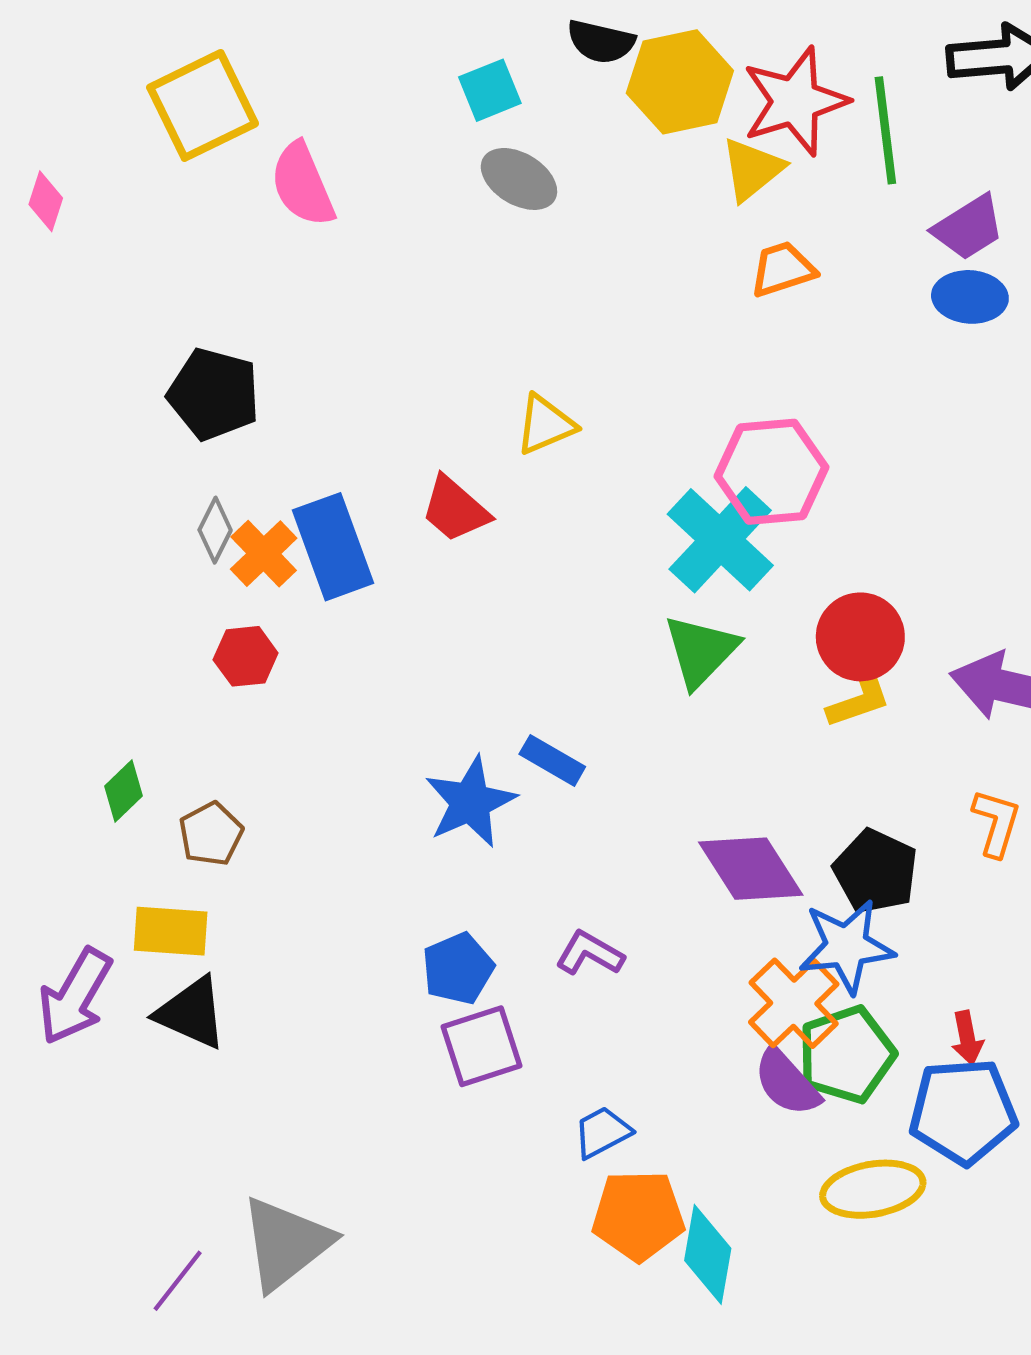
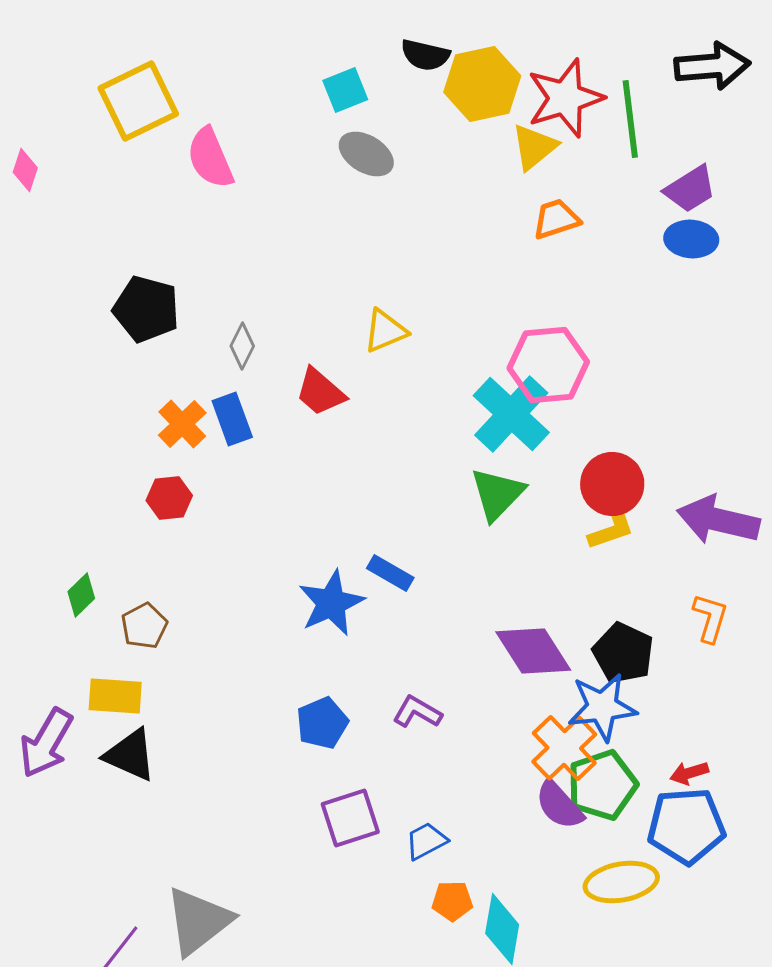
gray diamond: (215, 530) -> (242, 346), moved
blue rectangle: (333, 547) -> (232, 419), size x0.7
red arrow: (967, 1038) -> (689, 773), turned 84
purple square: (482, 1046) -> (350, 818), moved
orange pentagon: (638, 1216) -> (452, 901), size x0.6

